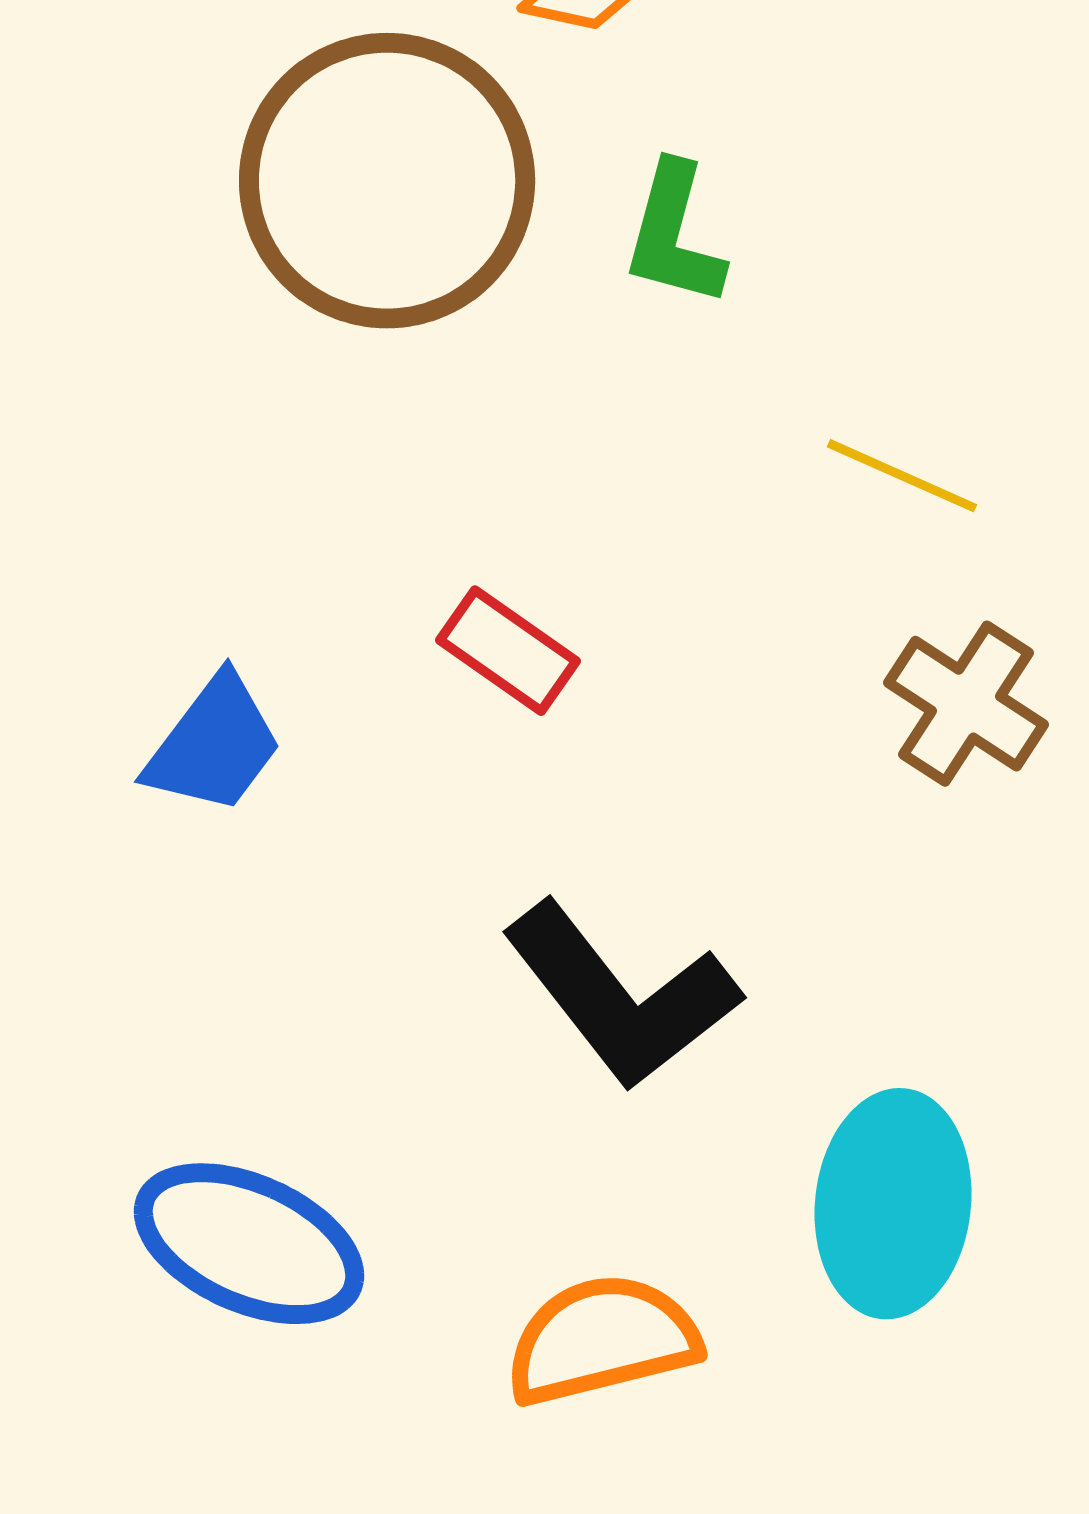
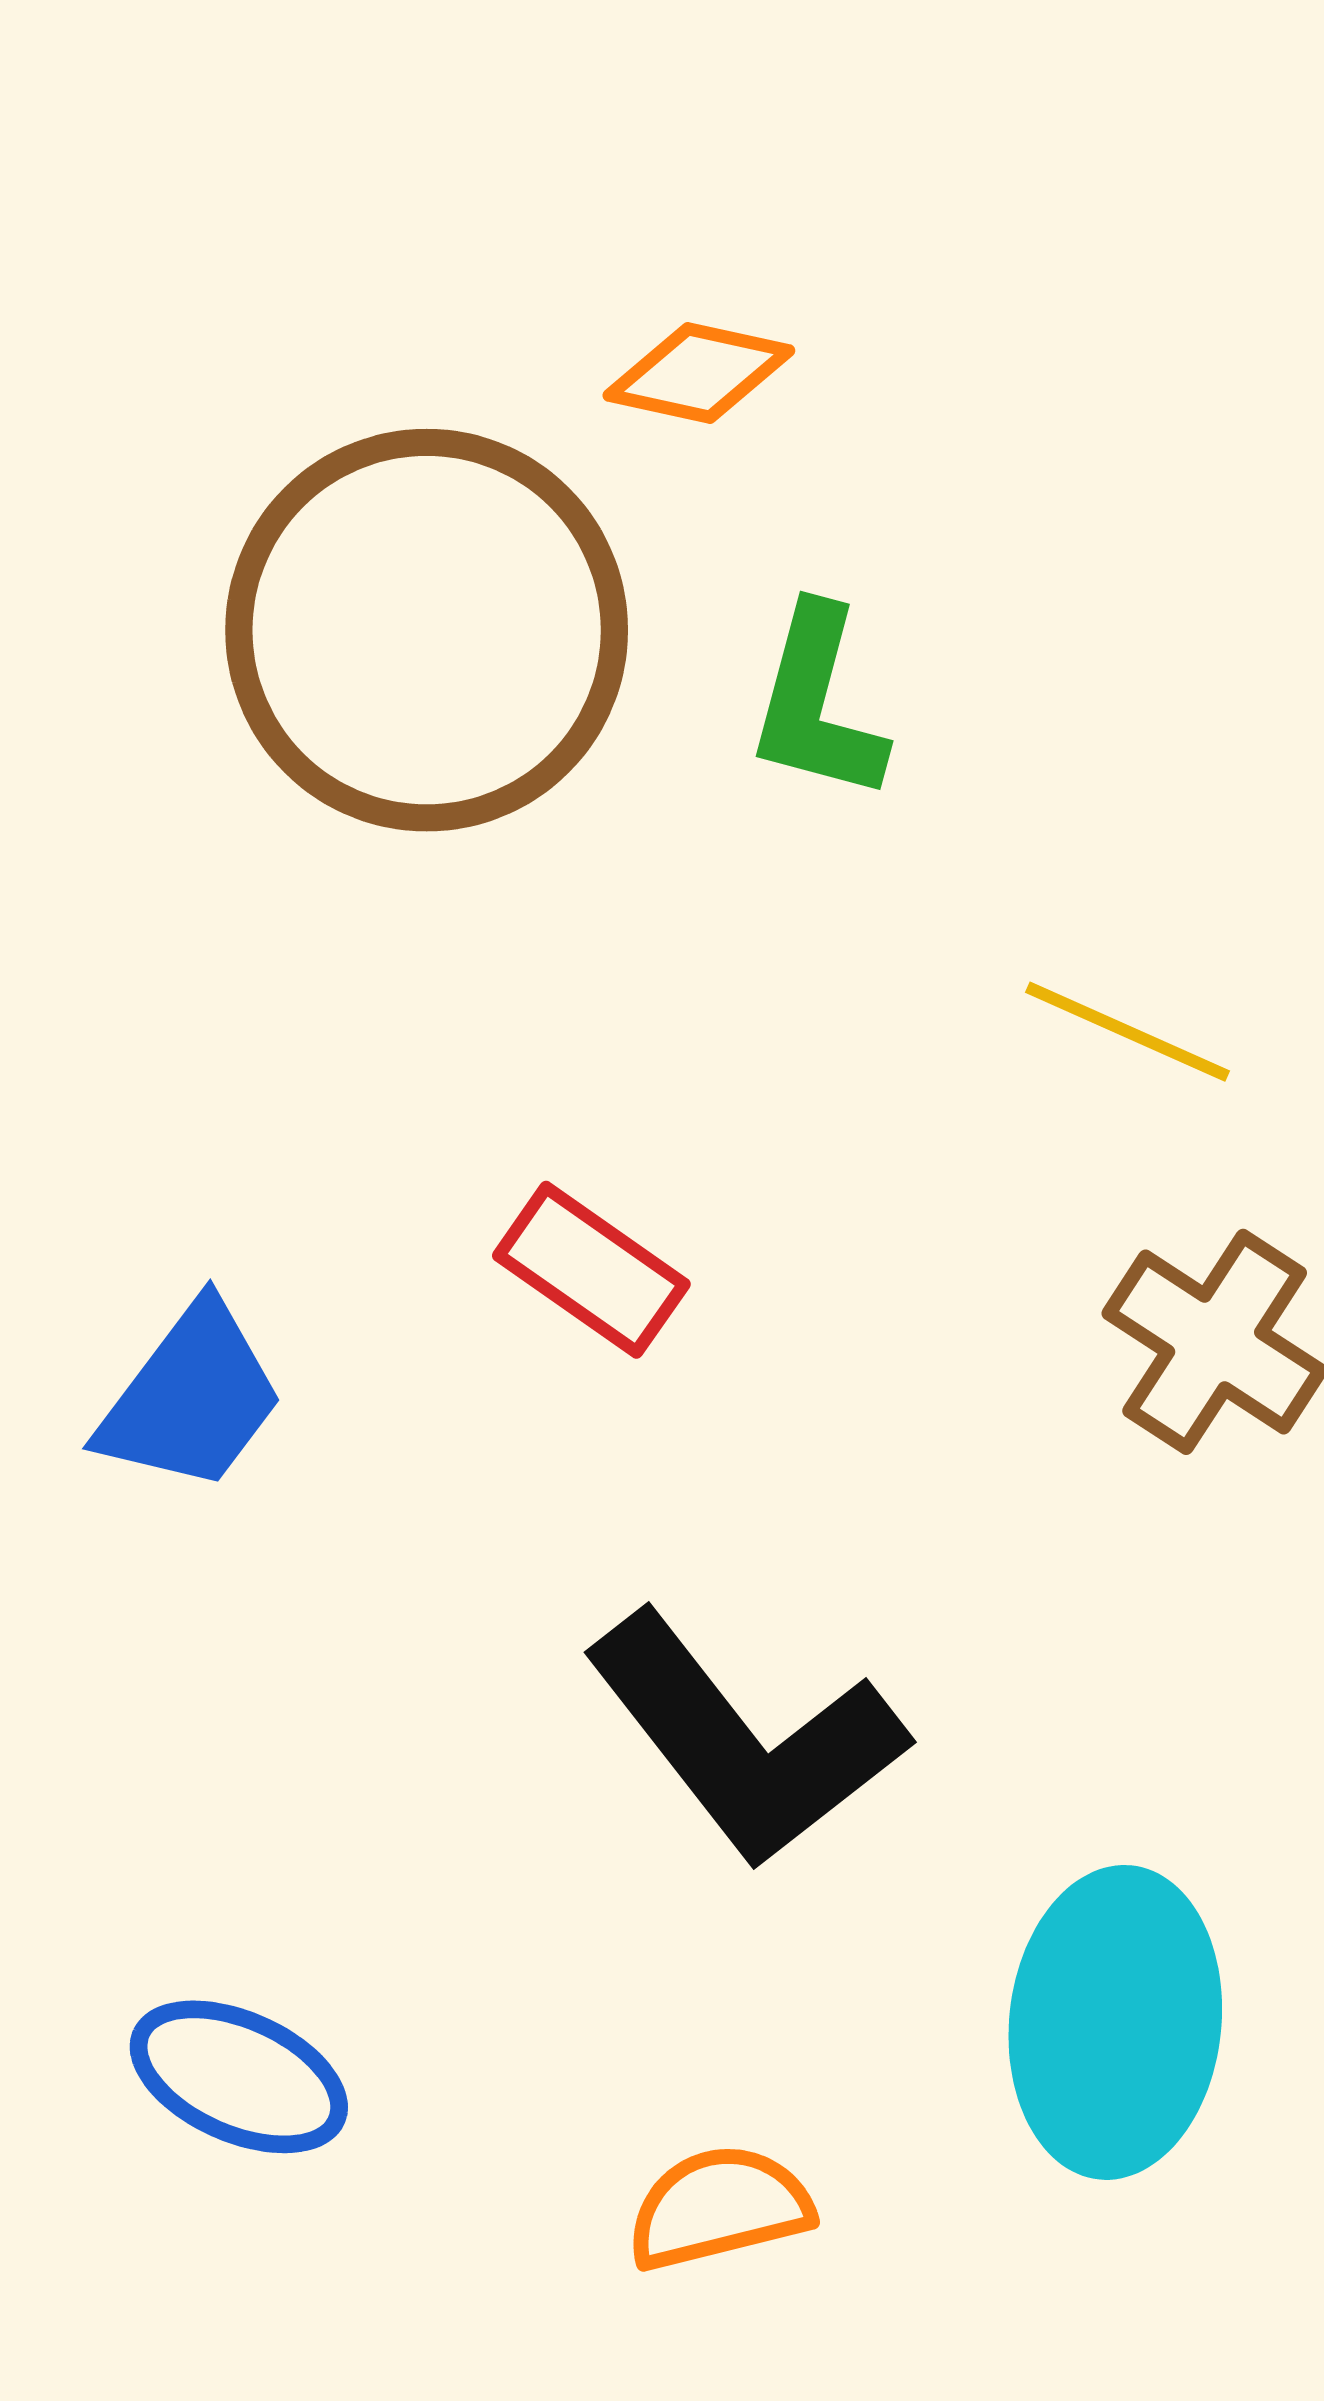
blue ellipse: (249, 1244) -> (239, 2077), size x0.7
orange semicircle: (602, 1340) -> (719, 2208), size x0.7

